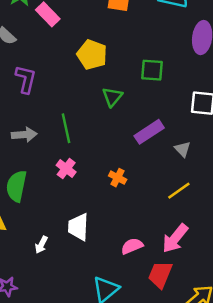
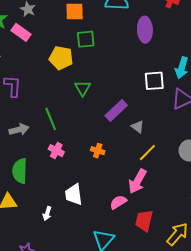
green square: (152, 70) -> (86, 39), moved
gray triangle: (183, 149) -> (138, 127), moved
pink arrow: (175, 238) -> (137, 181), moved

